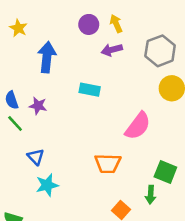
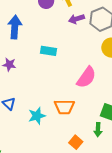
purple arrow: (112, 50) -> (76, 19), moved
cyan star: (47, 185) -> (37, 116), moved

